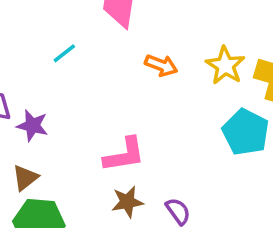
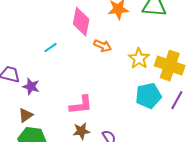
orange arrow: (161, 65) -> (103, 46), moved
cyan pentagon: (246, 132) -> (148, 96), turned 30

